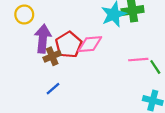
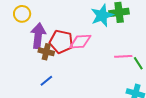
red pentagon: (69, 45) -> (61, 42), turned -30
brown cross: (52, 56) -> (46, 52), turned 35

